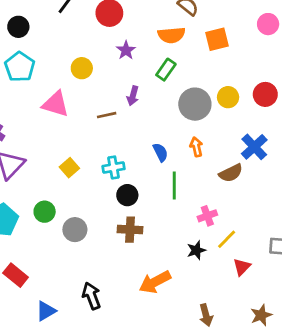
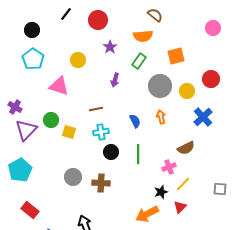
orange square: (217, 39) -> (176, 56), moved
yellow circle: (228, 97) -> (187, 91), moved
brown line: (107, 115) -> (96, 109), moved
yellow square: (69, 168) -> (69, 132), turned -32
brown semicircle: (231, 173) -> (186, 148), moved
green line: (174, 185) -> (138, 154), moved
green circle: (45, 212) -> (51, 120), moved
brown cross: (130, 230) -> (101, 183), moved
red triangle: (242, 267) -> (180, 207), moved
orange arrow: (155, 282) -> (147, 214), moved

